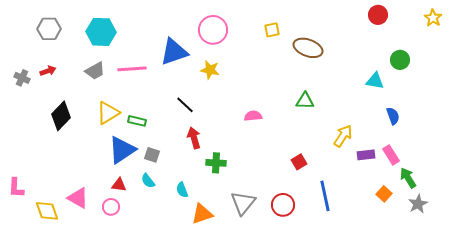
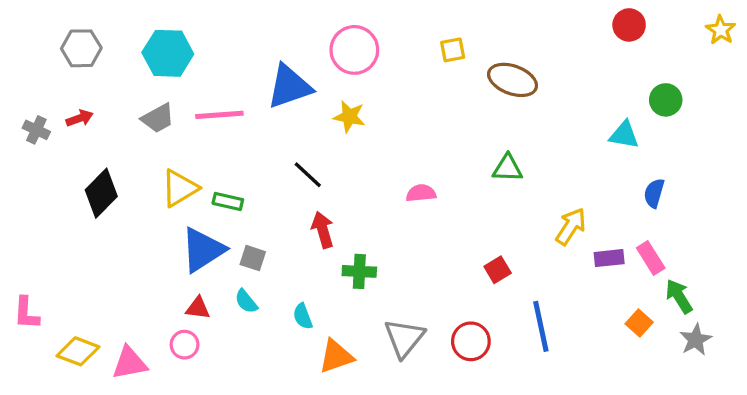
blue semicircle: (393, 116) -> (654, 193), turned -144
pink triangle: (78, 198) -> (130, 363), moved, turned -40
yellow diamond: (47, 211) -> (78, 351), turned -50

